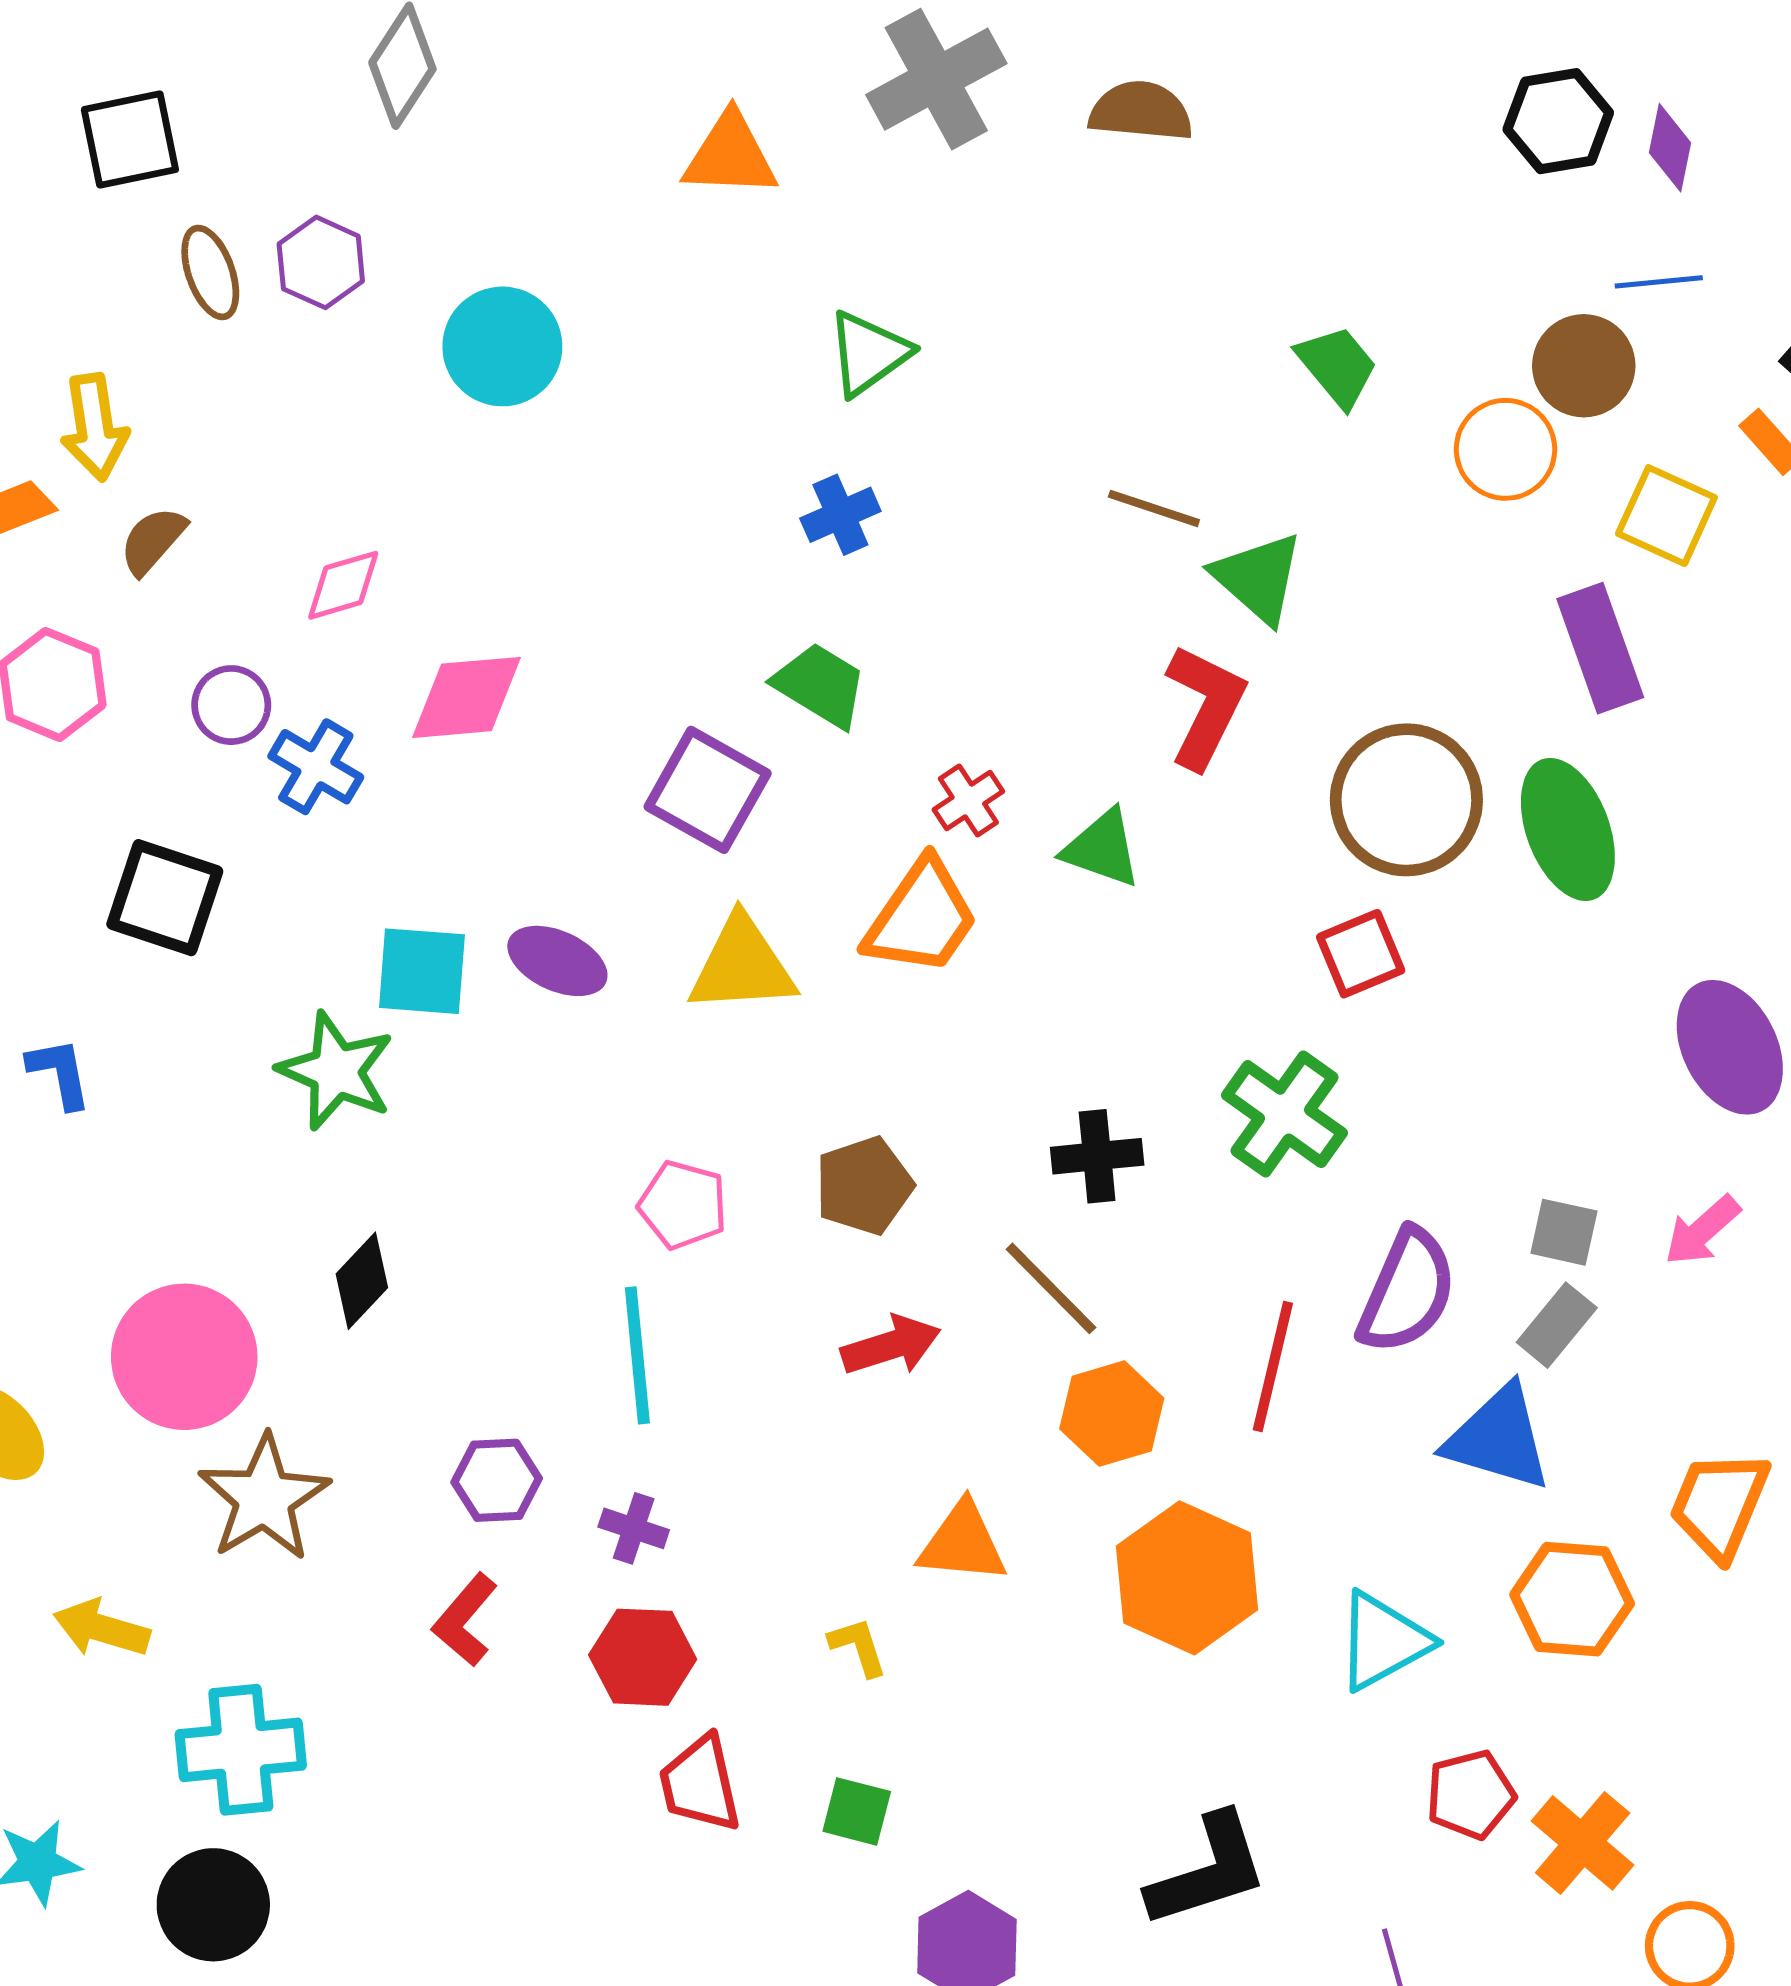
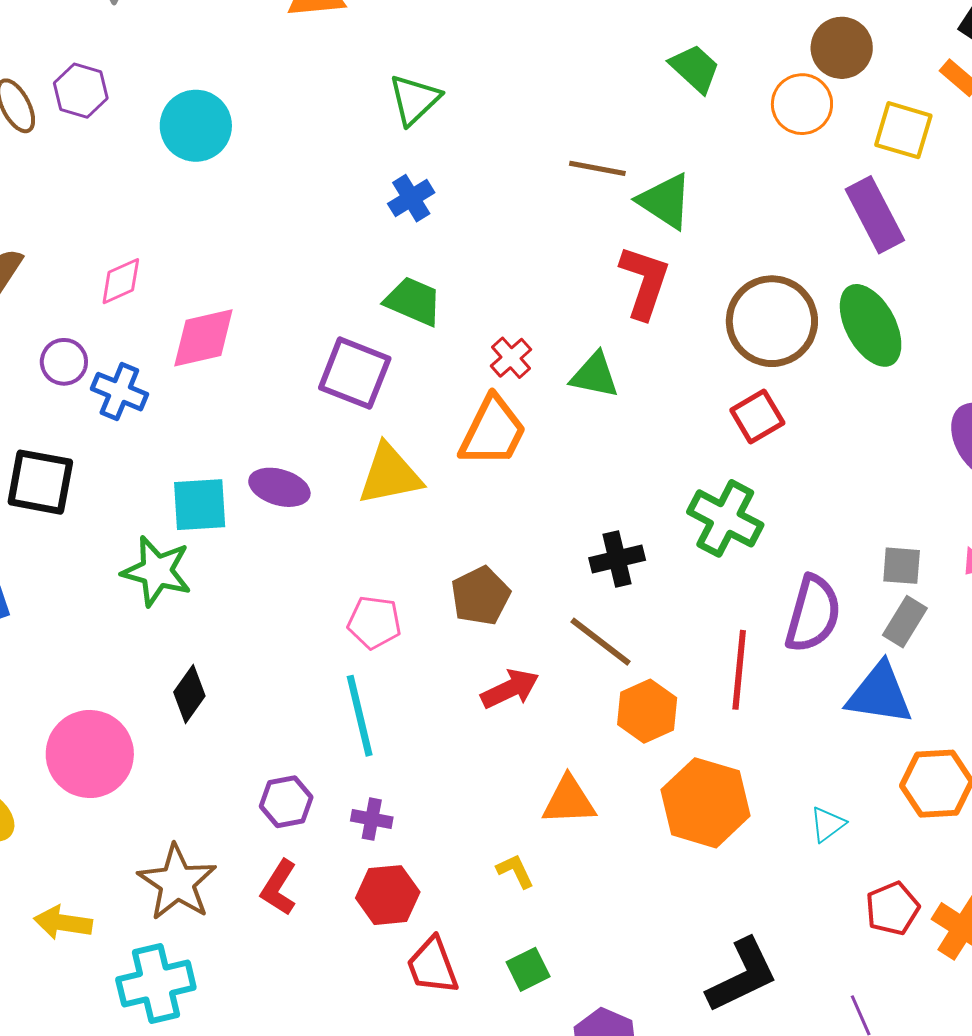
brown star: (264, 1498) -> (177, 883), moved
cyan triangle: (1383, 1641) -> (828, 824), size x0.6
green square: (857, 1811) -> (528, 969), turned -33

